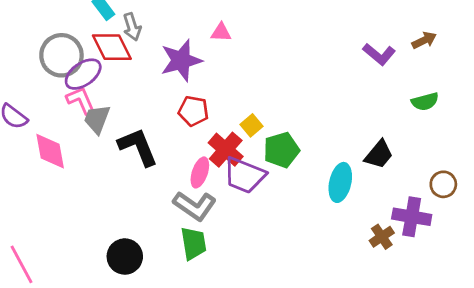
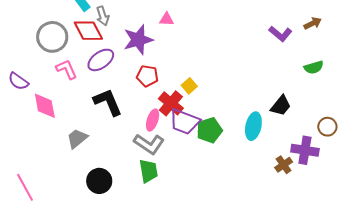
purple ellipse: (83, 74) -> (101, 60), moved
gray trapezoid: (97, 119) -> (77, 138), moved, turned 30
green pentagon: (281, 150) -> (209, 130), moved

